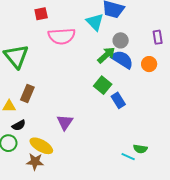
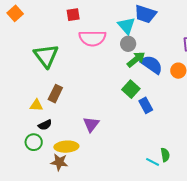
gray circle: (121, 40) -> (128, 44), moved
yellow ellipse: (41, 146) -> (66, 147), turned -35
green semicircle: (140, 149) -> (165, 155), turned -112

